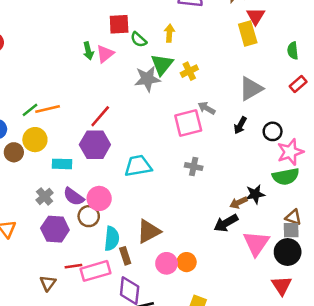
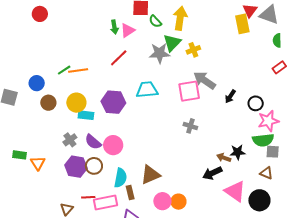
yellow arrow: (169, 33) -> (180, 18), size x1.6
gray triangle: (251, 89) -> (269, 15), moved, turned 45
gray arrow: (207, 108) -> (205, 80), size x1.6
red line: (100, 116) -> (119, 58), moved
yellow circle: (35, 140) -> (76, 103), moved
cyan trapezoid: (138, 166) -> (147, 90), moved
brown arrow: (238, 203) -> (224, 158), turned 40
brown circle: (89, 216) -> (94, 166), moved
gray square: (291, 230) -> (273, 152), moved
pink triangle: (256, 243) -> (235, 191), turned -35

